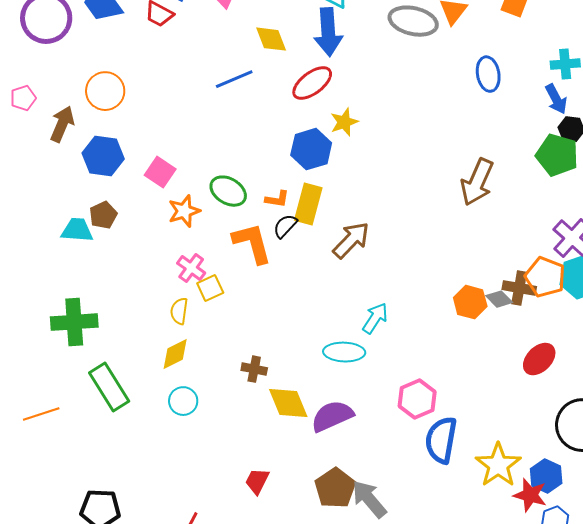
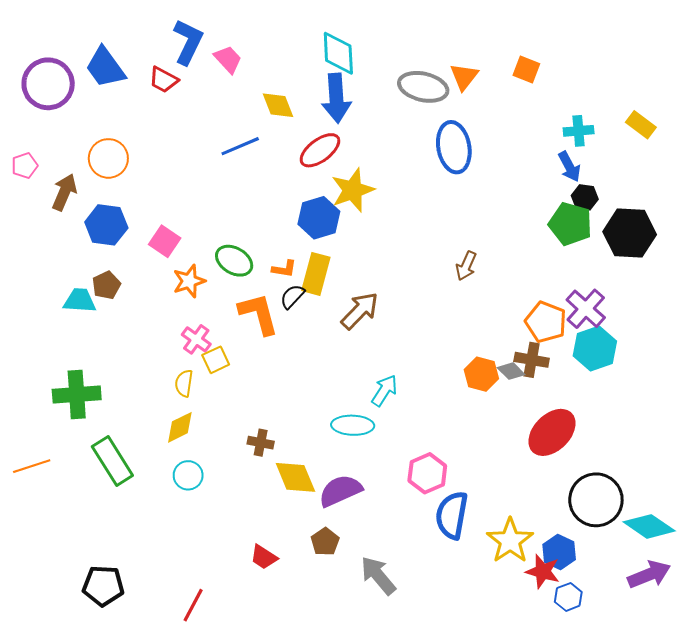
blue ellipse: (488, 74) -> (454, 147), moved, size x1.4
yellow star: (344, 122) -> (353, 190), size x1.5
brown arrow: (477, 182) -> (466, 266), moved, size x0.6
orange pentagon: (545, 277) -> (546, 322), moved
red ellipse: (539, 359) -> (552, 432), size x1.4
orange line: (41, 414) -> (32, 466), moved
red trapezoid: (257, 481) -> (264, 557), turned -84
brown pentagon: (335, 488) -> (325, 542), moved, size x0.7

